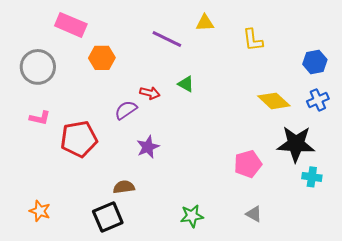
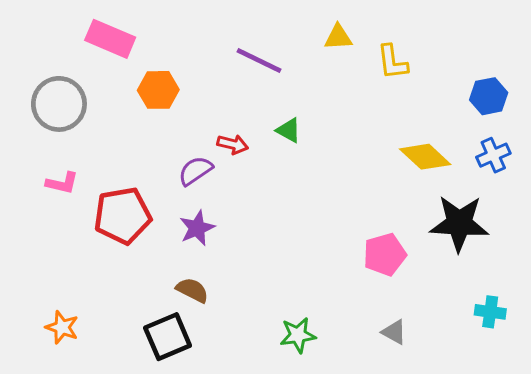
yellow triangle: (205, 23) -> (338, 37), moved
purple star: (148, 147) -> (197, 228), moved
cyan cross: (312, 177) -> (490, 312), moved
brown semicircle: (124, 187) -> (192, 290), turned 35

